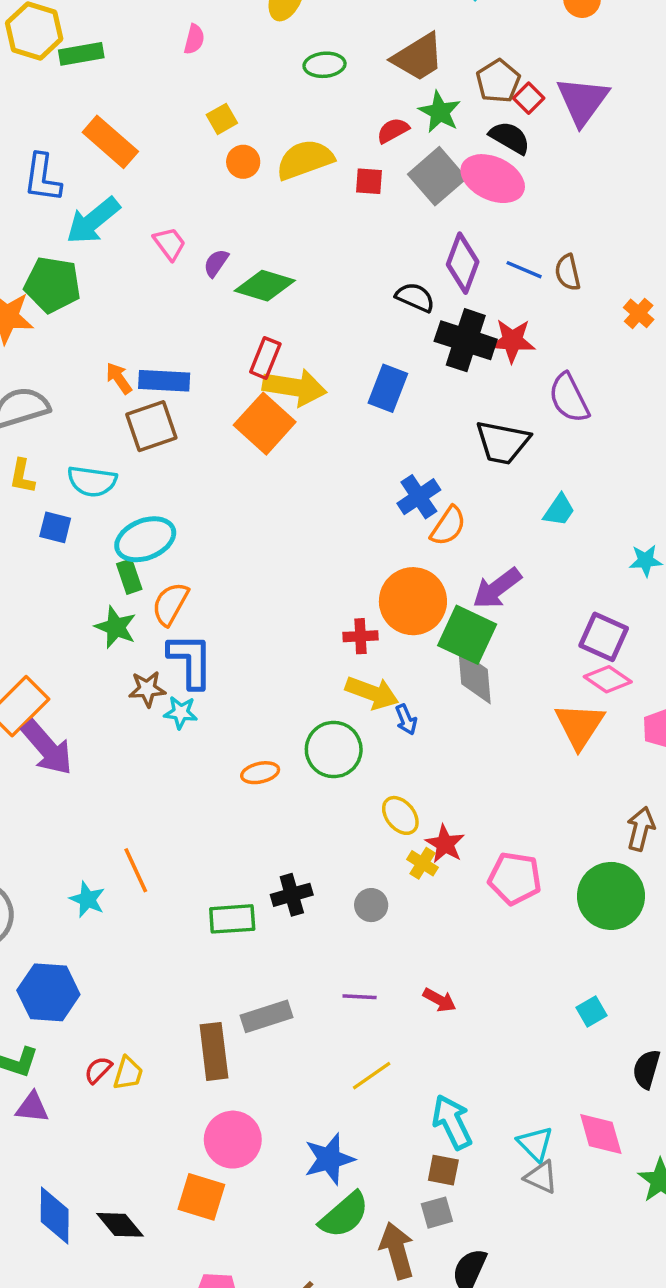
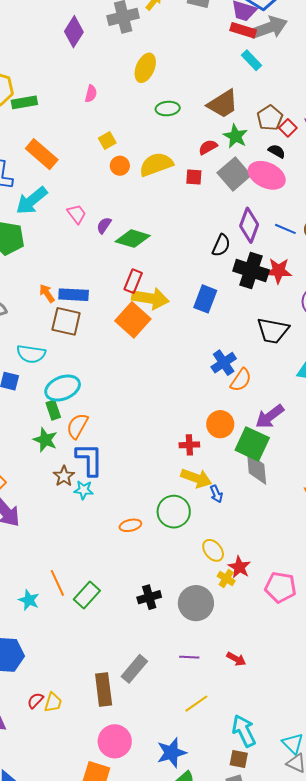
black semicircle: (510, 138) -> (277, 151), size x0.7
black semicircle: (415, 297) -> (221, 245), turned 90
brown square: (151, 426) -> (66, 321), turned 32
orange circle: (413, 601) -> (220, 424), size x0.7
brown star: (147, 689) -> (64, 476), turned -30
gray circle: (371, 905) -> (196, 603), size x1.8
green rectangle: (232, 919) -> (87, 595), moved, turned -44
gray rectangle: (266, 1016) -> (134, 669), turned -32

